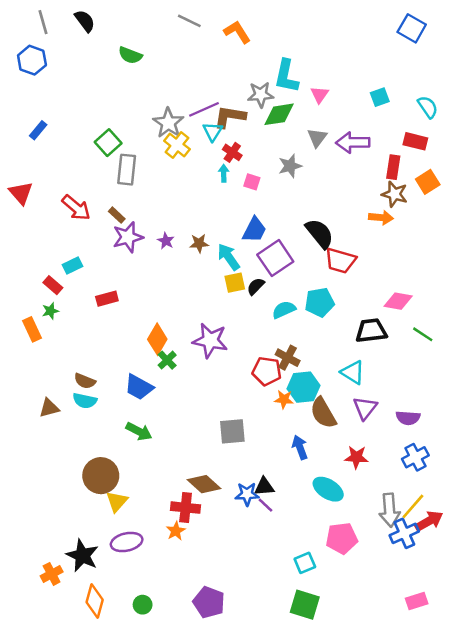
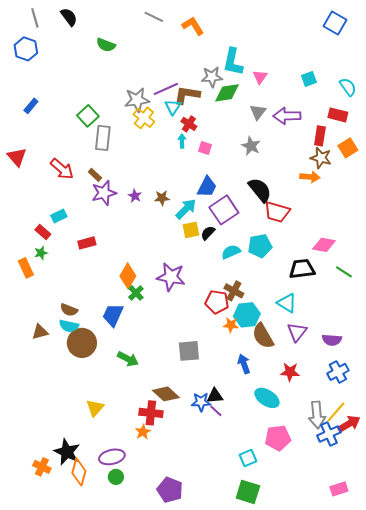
gray star: (168, 123) -> (137, 100), turned 30
gray star: (290, 166) -> (251, 146), moved, turned -30
cyan arrow: (229, 257) -> (186, 209), turned 80
blue trapezoid: (139, 387) -> (113, 315), turned 85
green arrow: (139, 431) -> (128, 359), moved
brown circle: (101, 476) -> (82, 343), moved
purple ellipse: (127, 542) -> (112, 457), moved
orange cross: (52, 574) -> (42, 467), turned -36
orange diamond: (95, 601) -> (79, 472), moved
green circle: (143, 605) -> (116, 477), moved

